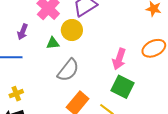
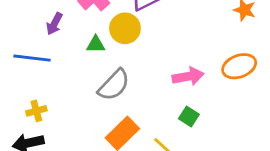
pink arrow: (119, 59) -> (188, 76), turned -125
green square: (123, 87) -> (189, 116), size x0.6

